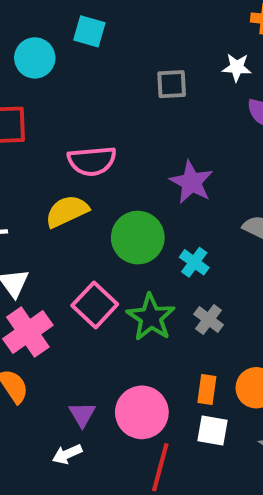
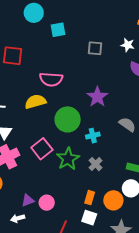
cyan square: (89, 31) -> (58, 30), moved, turned -35
cyan circle: (35, 58) -> (34, 13), moved
cyan cross: (194, 262) -> (93, 136), turned 32
pink circle: (142, 412) -> (47, 203), moved, size x0.6
purple triangle: (82, 414) -> (28, 200), turned 32

